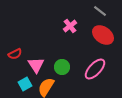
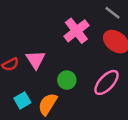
pink cross: (70, 26) -> (76, 31), size x1.5
pink triangle: (36, 65) -> (36, 60), moved

